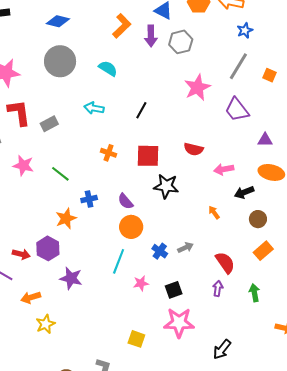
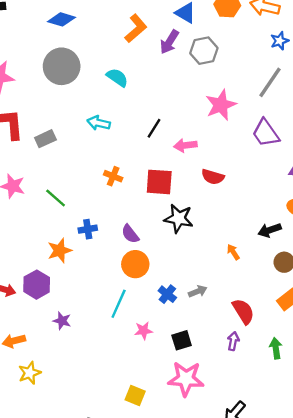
purple arrow: (151, 36) -> (169, 42), turned 30
pink arrow: (224, 169) -> (185, 145), moved
purple star: (71, 278) -> (62, 321), size x0.7

